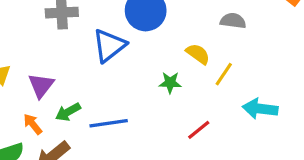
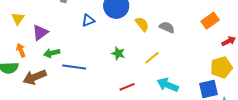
blue triangle: (109, 45) -> (88, 20), size x0.6
yellow semicircle: (198, 54) -> (142, 24), moved
orange arrow: (33, 124) -> (21, 50), moved

